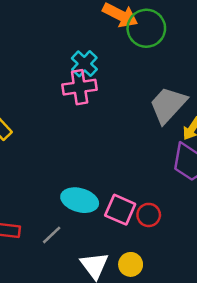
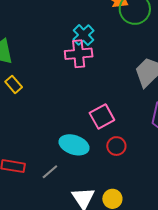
pink square: (120, 210) -> (102, 116), moved, turned 35
red circle: (149, 215) -> (116, 146), moved

